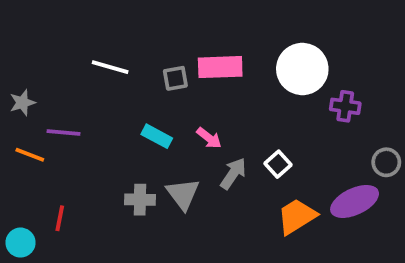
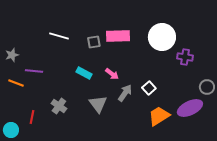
gray cross: (140, 200) -> (59, 106), moved, turned 35

